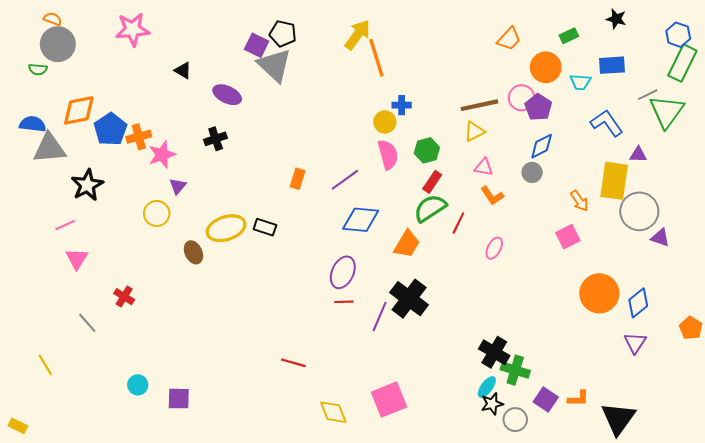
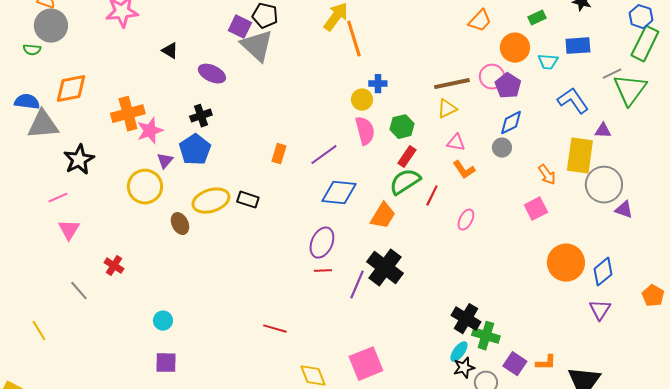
blue pentagon: (110, 129) -> (195, 150), moved
orange cross: (139, 137) -> (128, 114), size x1.4
yellow circle: (157, 213) -> (145, 187), size x1.4
cyan circle: (138, 385) -> (163, 321), moved

